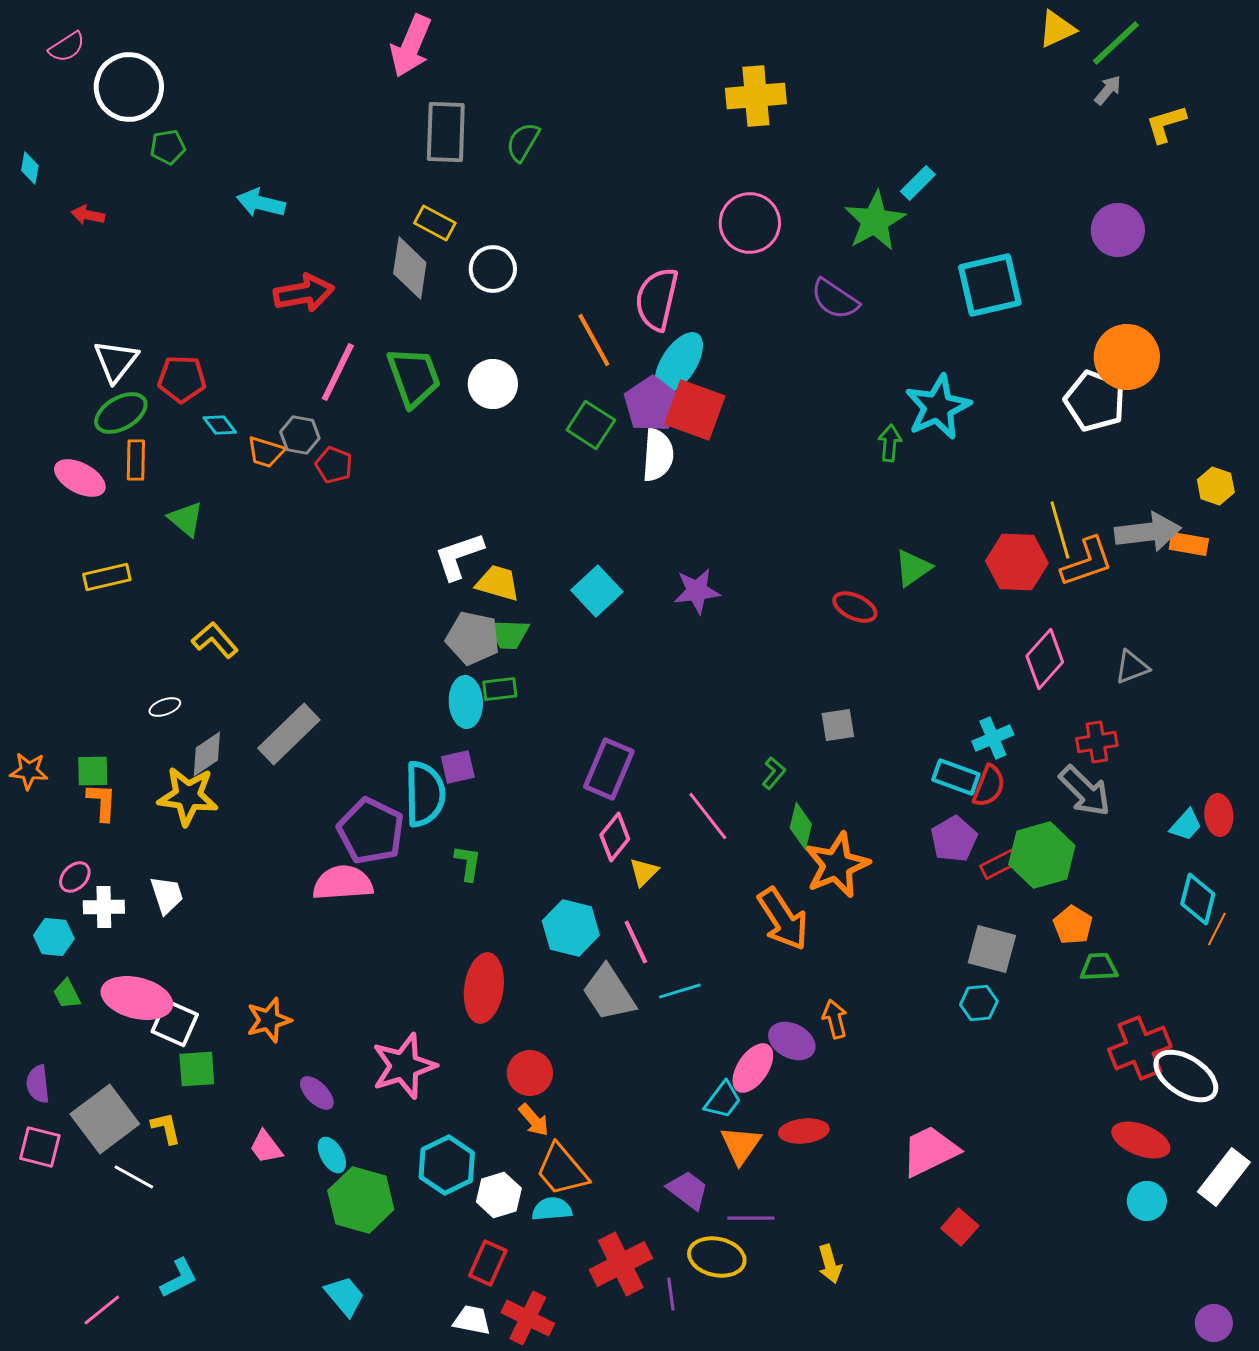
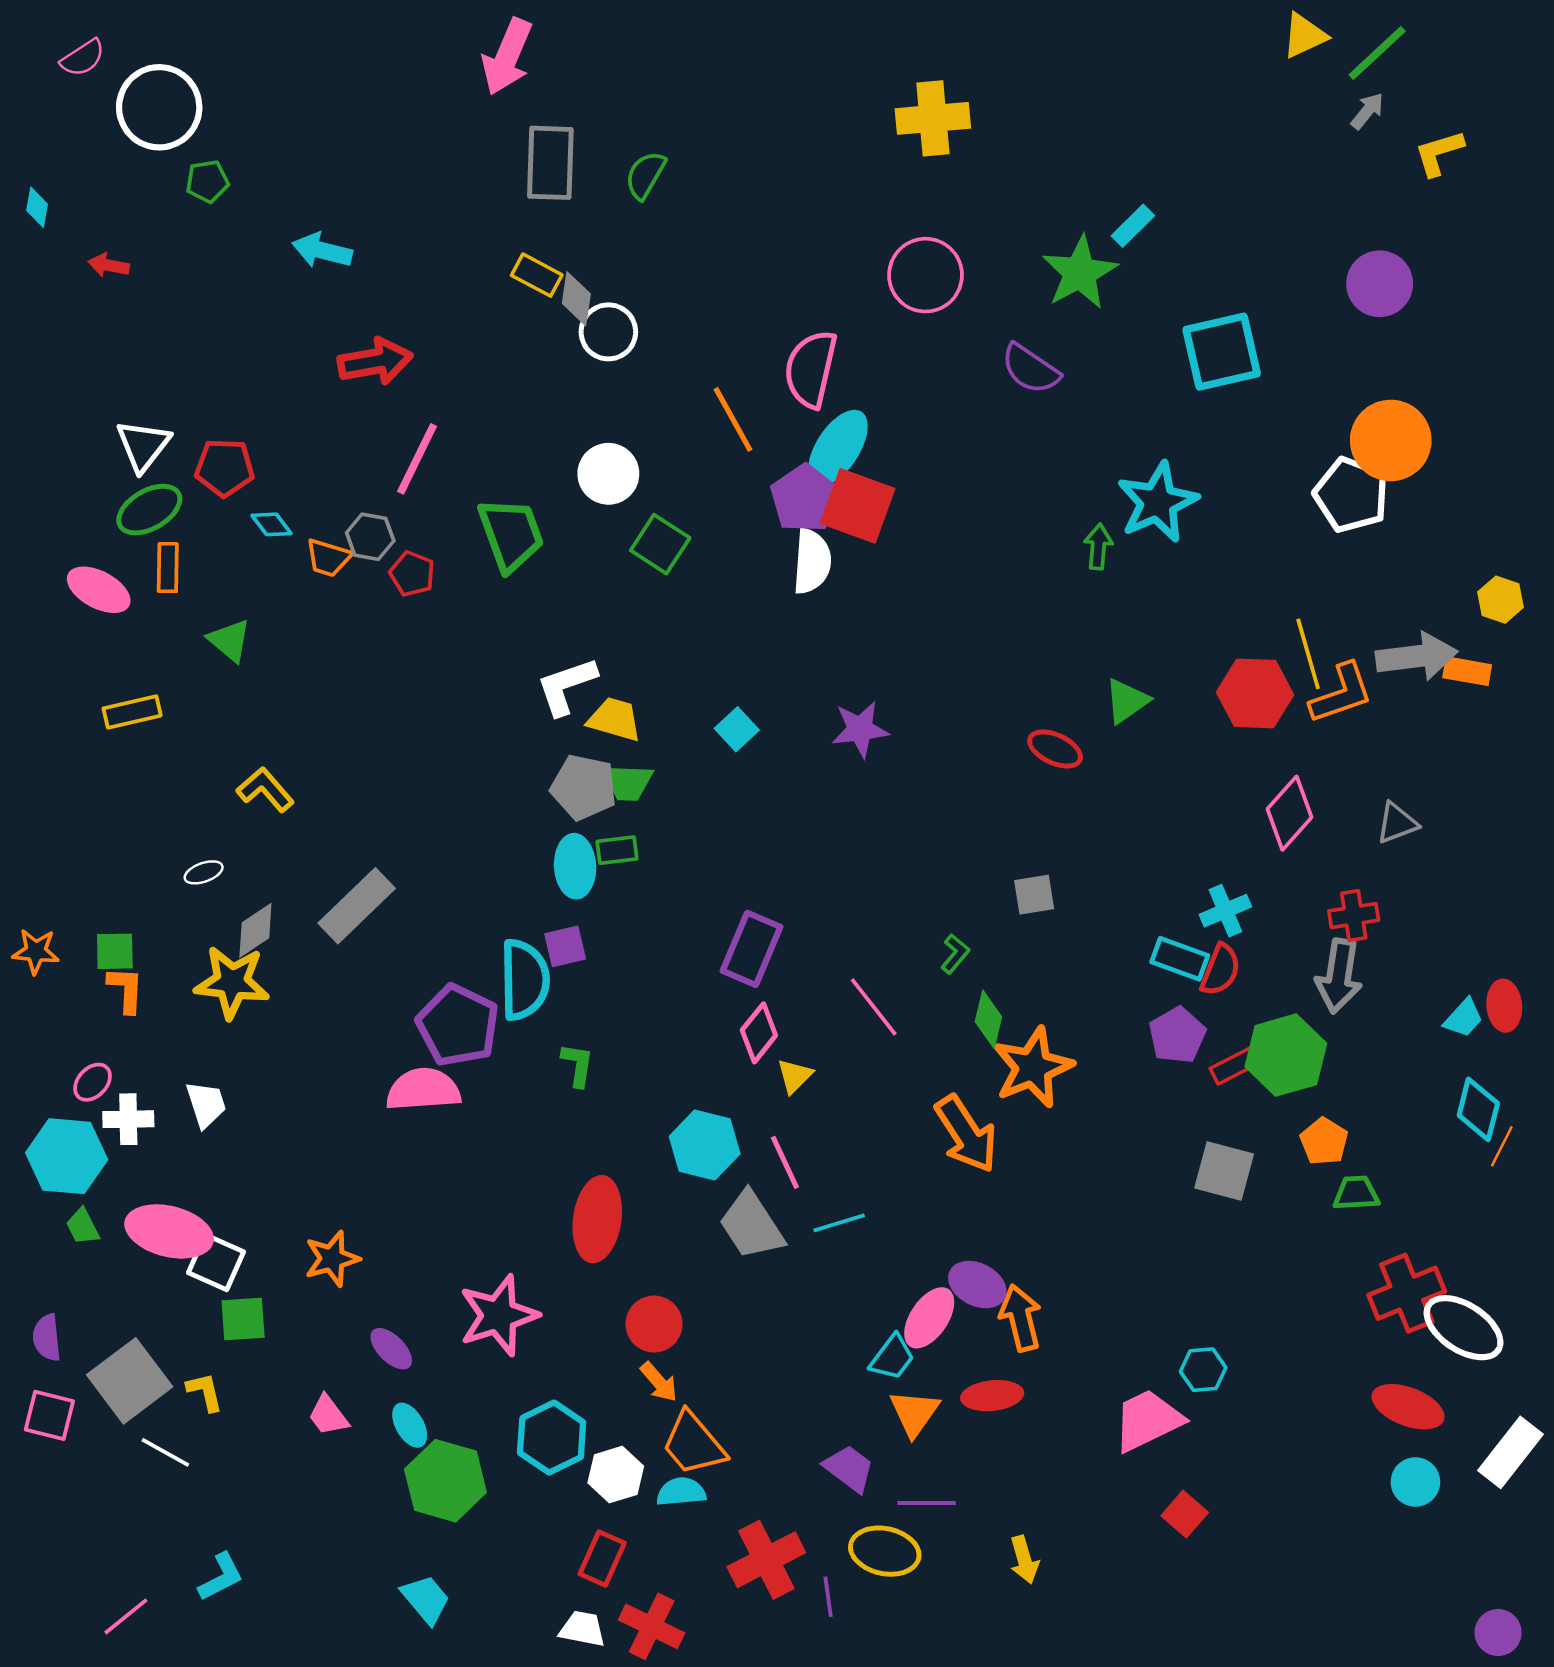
gray diamond: (410, 268) -> (576, 299), moved, size x0.7
green trapezoid: (414, 377) -> (511, 534), moved
green square: (591, 425) -> (660, 544), moved
cyan square: (597, 591) -> (737, 729), size x0.7
gray arrow: (1085, 791) -> (1339, 976), turned 54
cyan hexagon: (54, 937) -> (67, 1156), size x1.6
cyan hexagon: (979, 1003) -> (1203, 1370), moved
orange arrow: (835, 1019) -> (1021, 1318), moved, size x1.4

